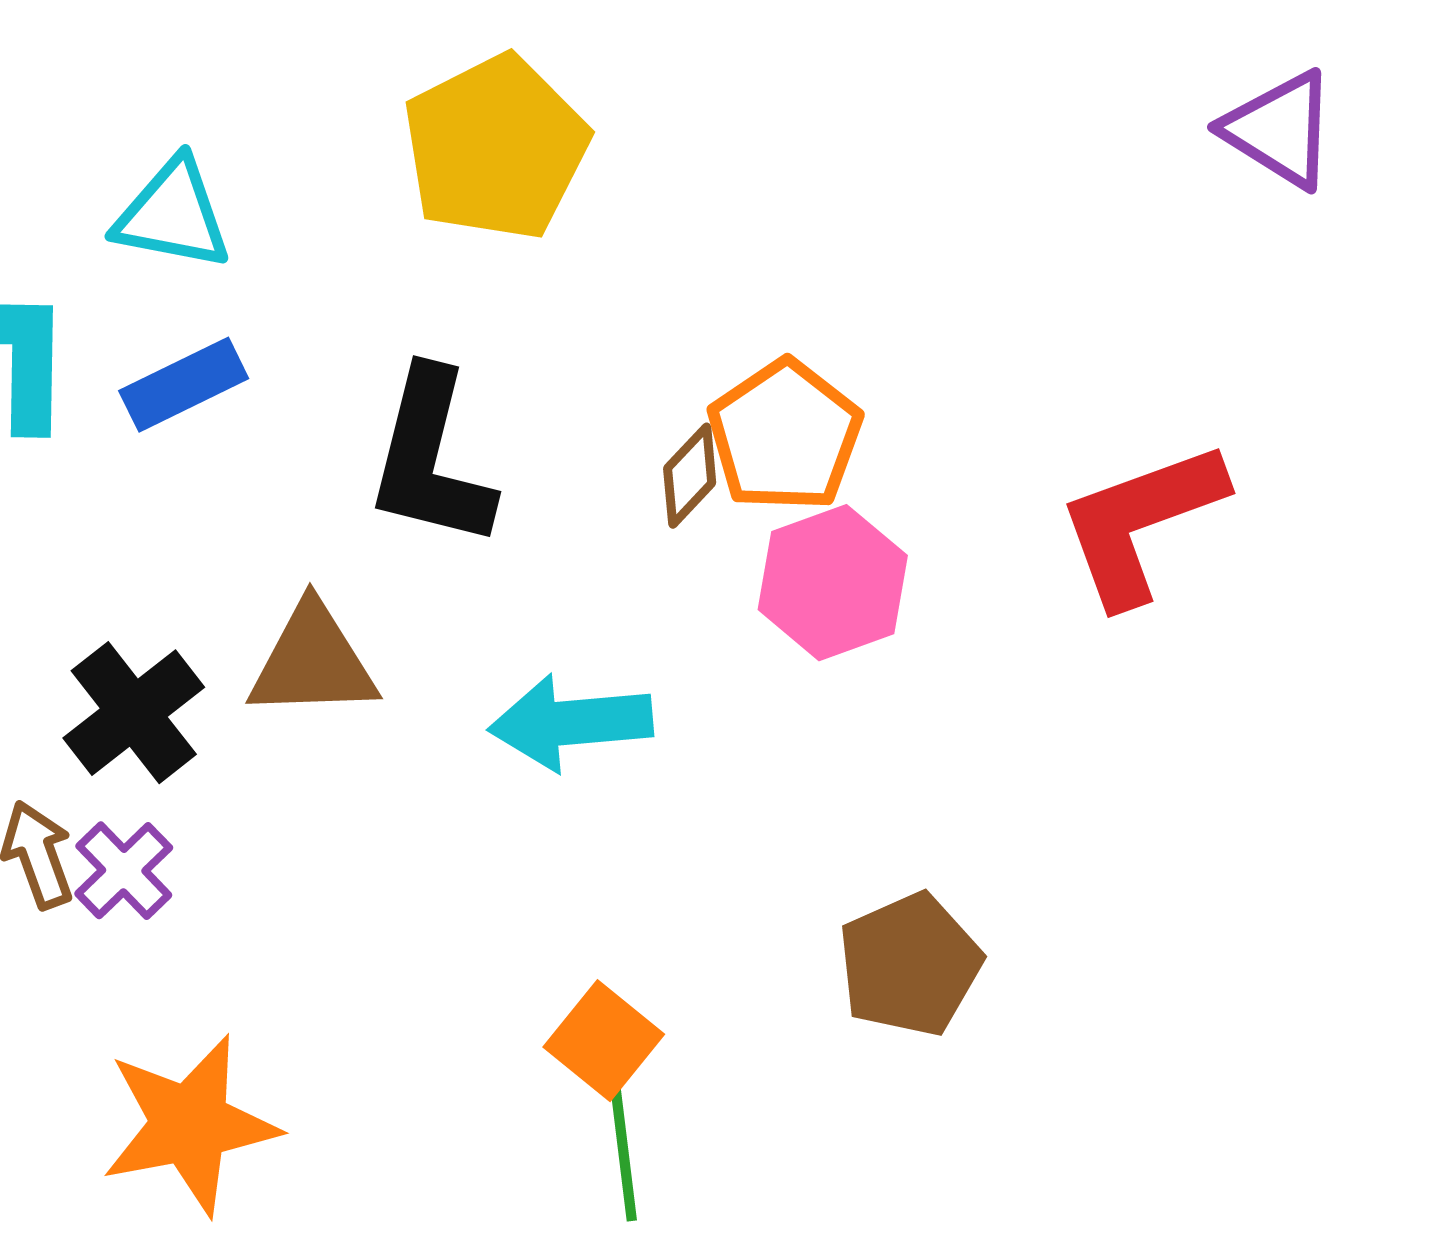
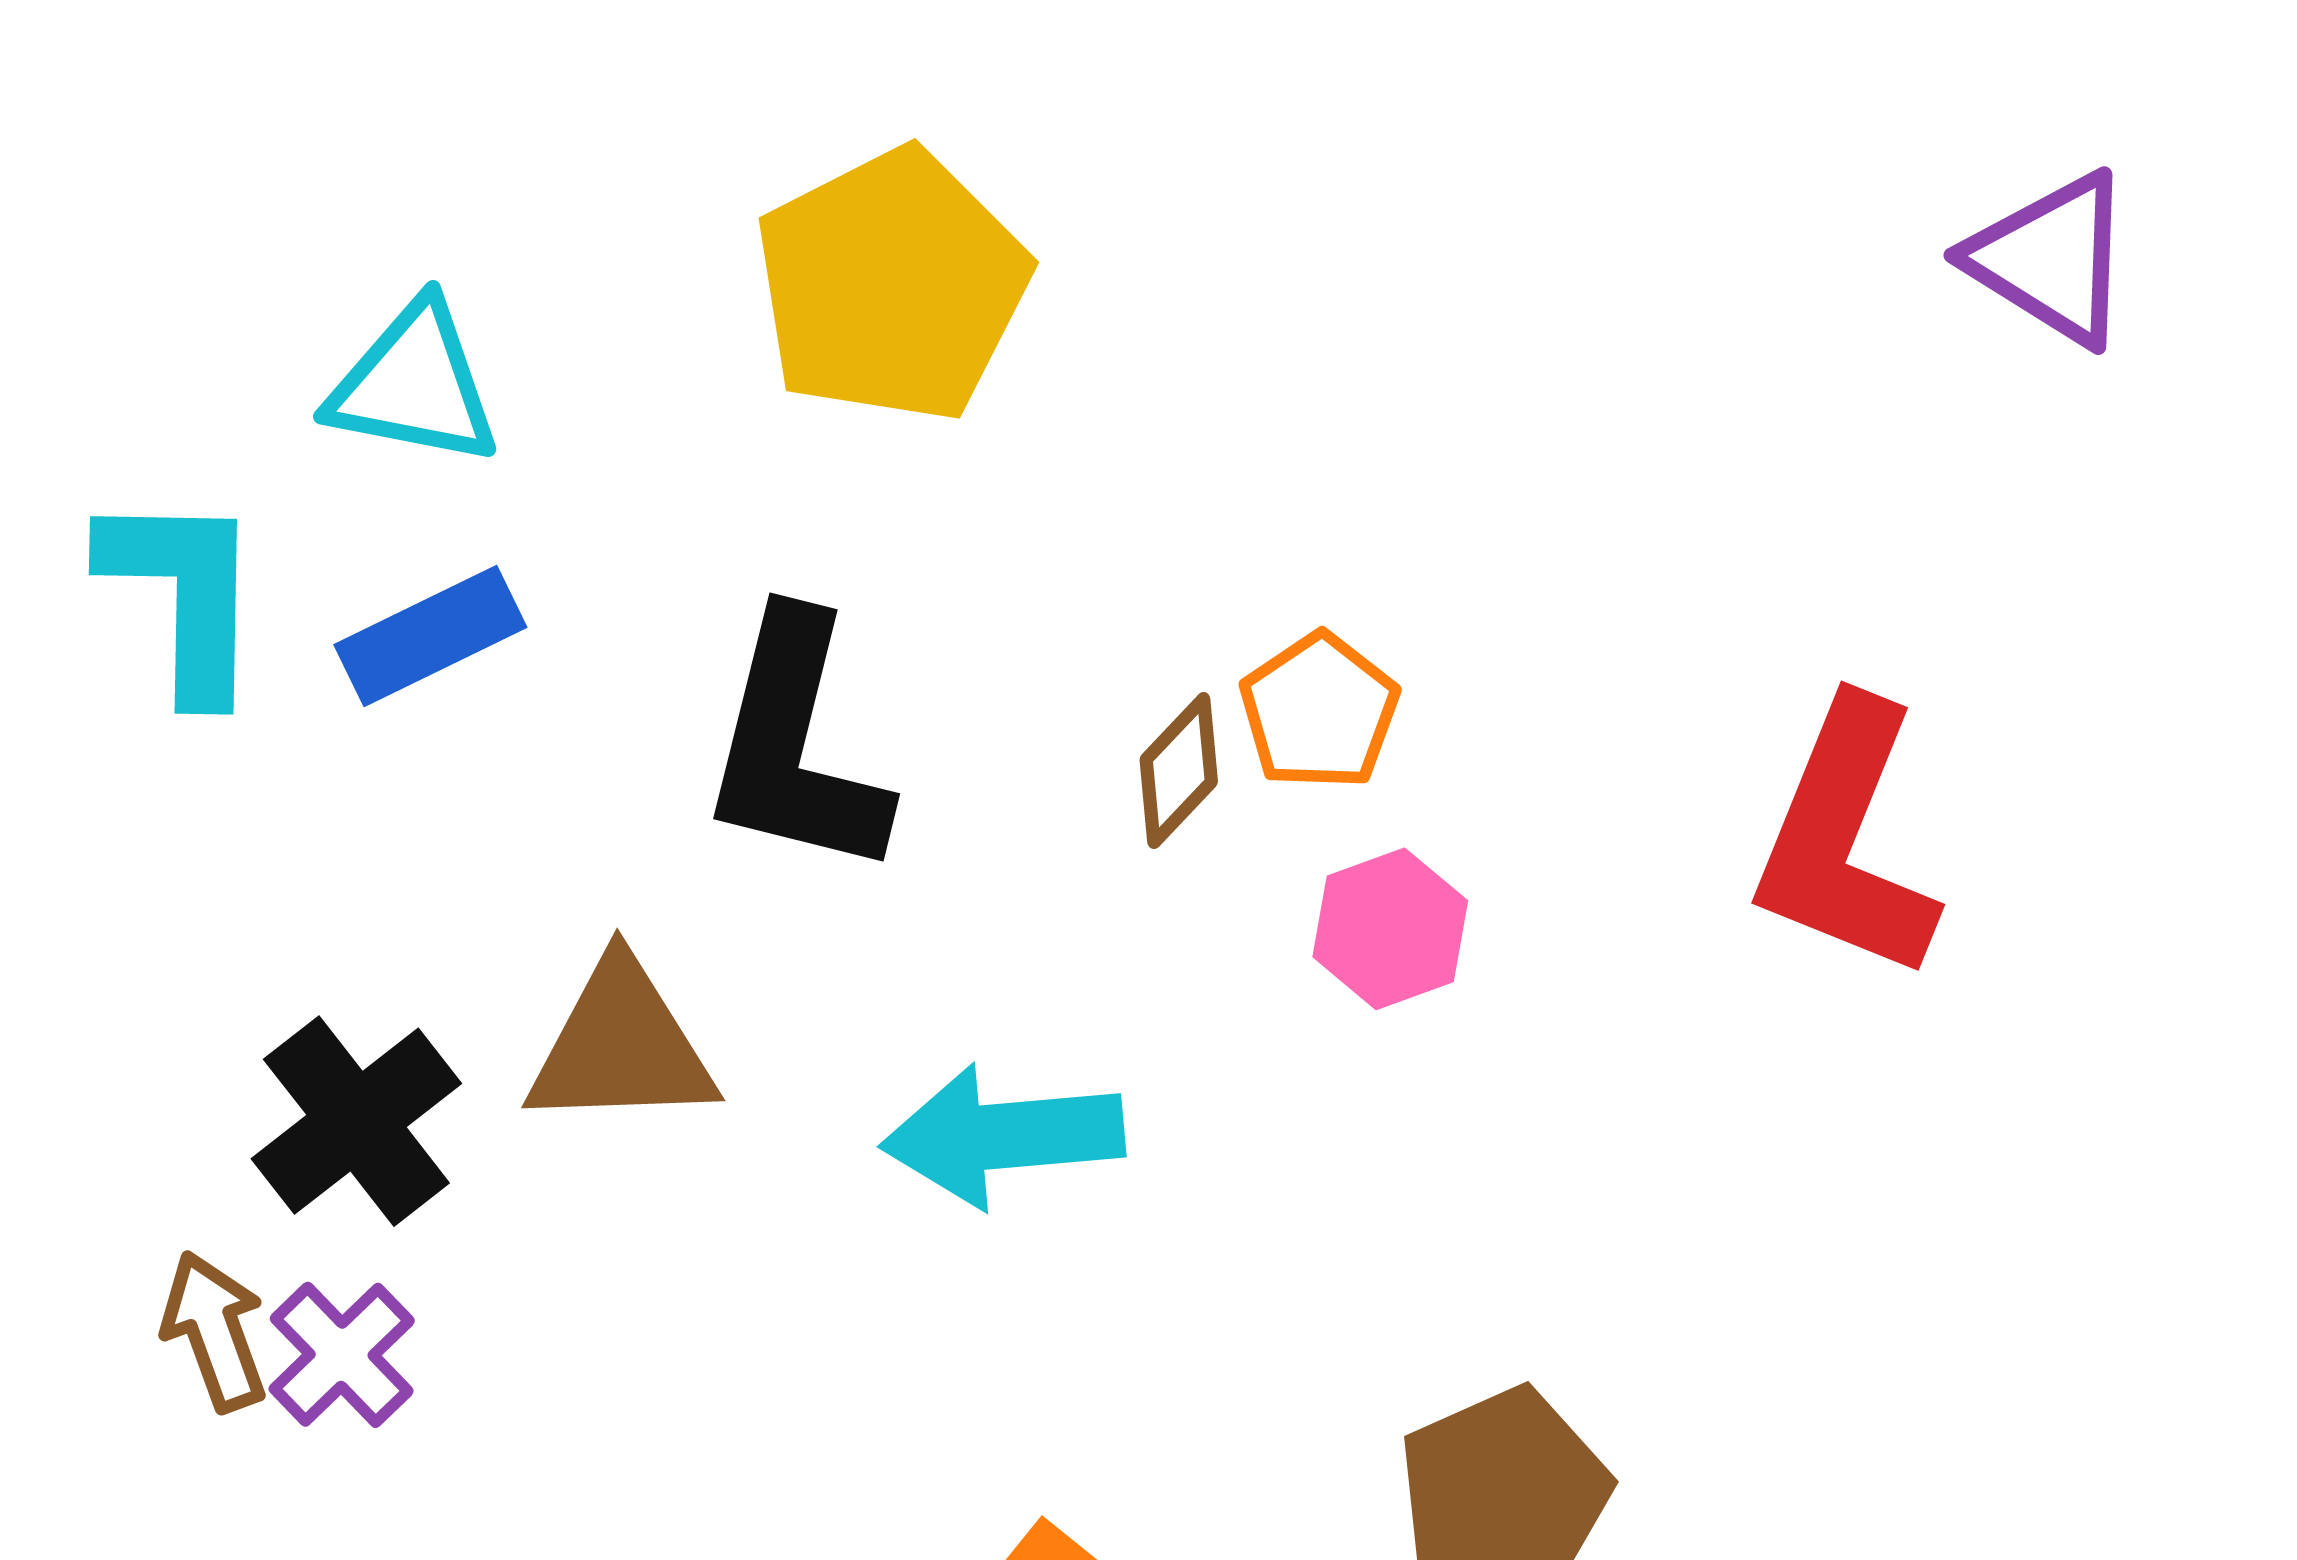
orange pentagon: (785, 436) -> (1319, 711), size x0.7
red L-shape: (1141, 523) -> (1846, 840), turned -48
pink hexagon: (833, 583) -> (1390, 929), size x0.7

